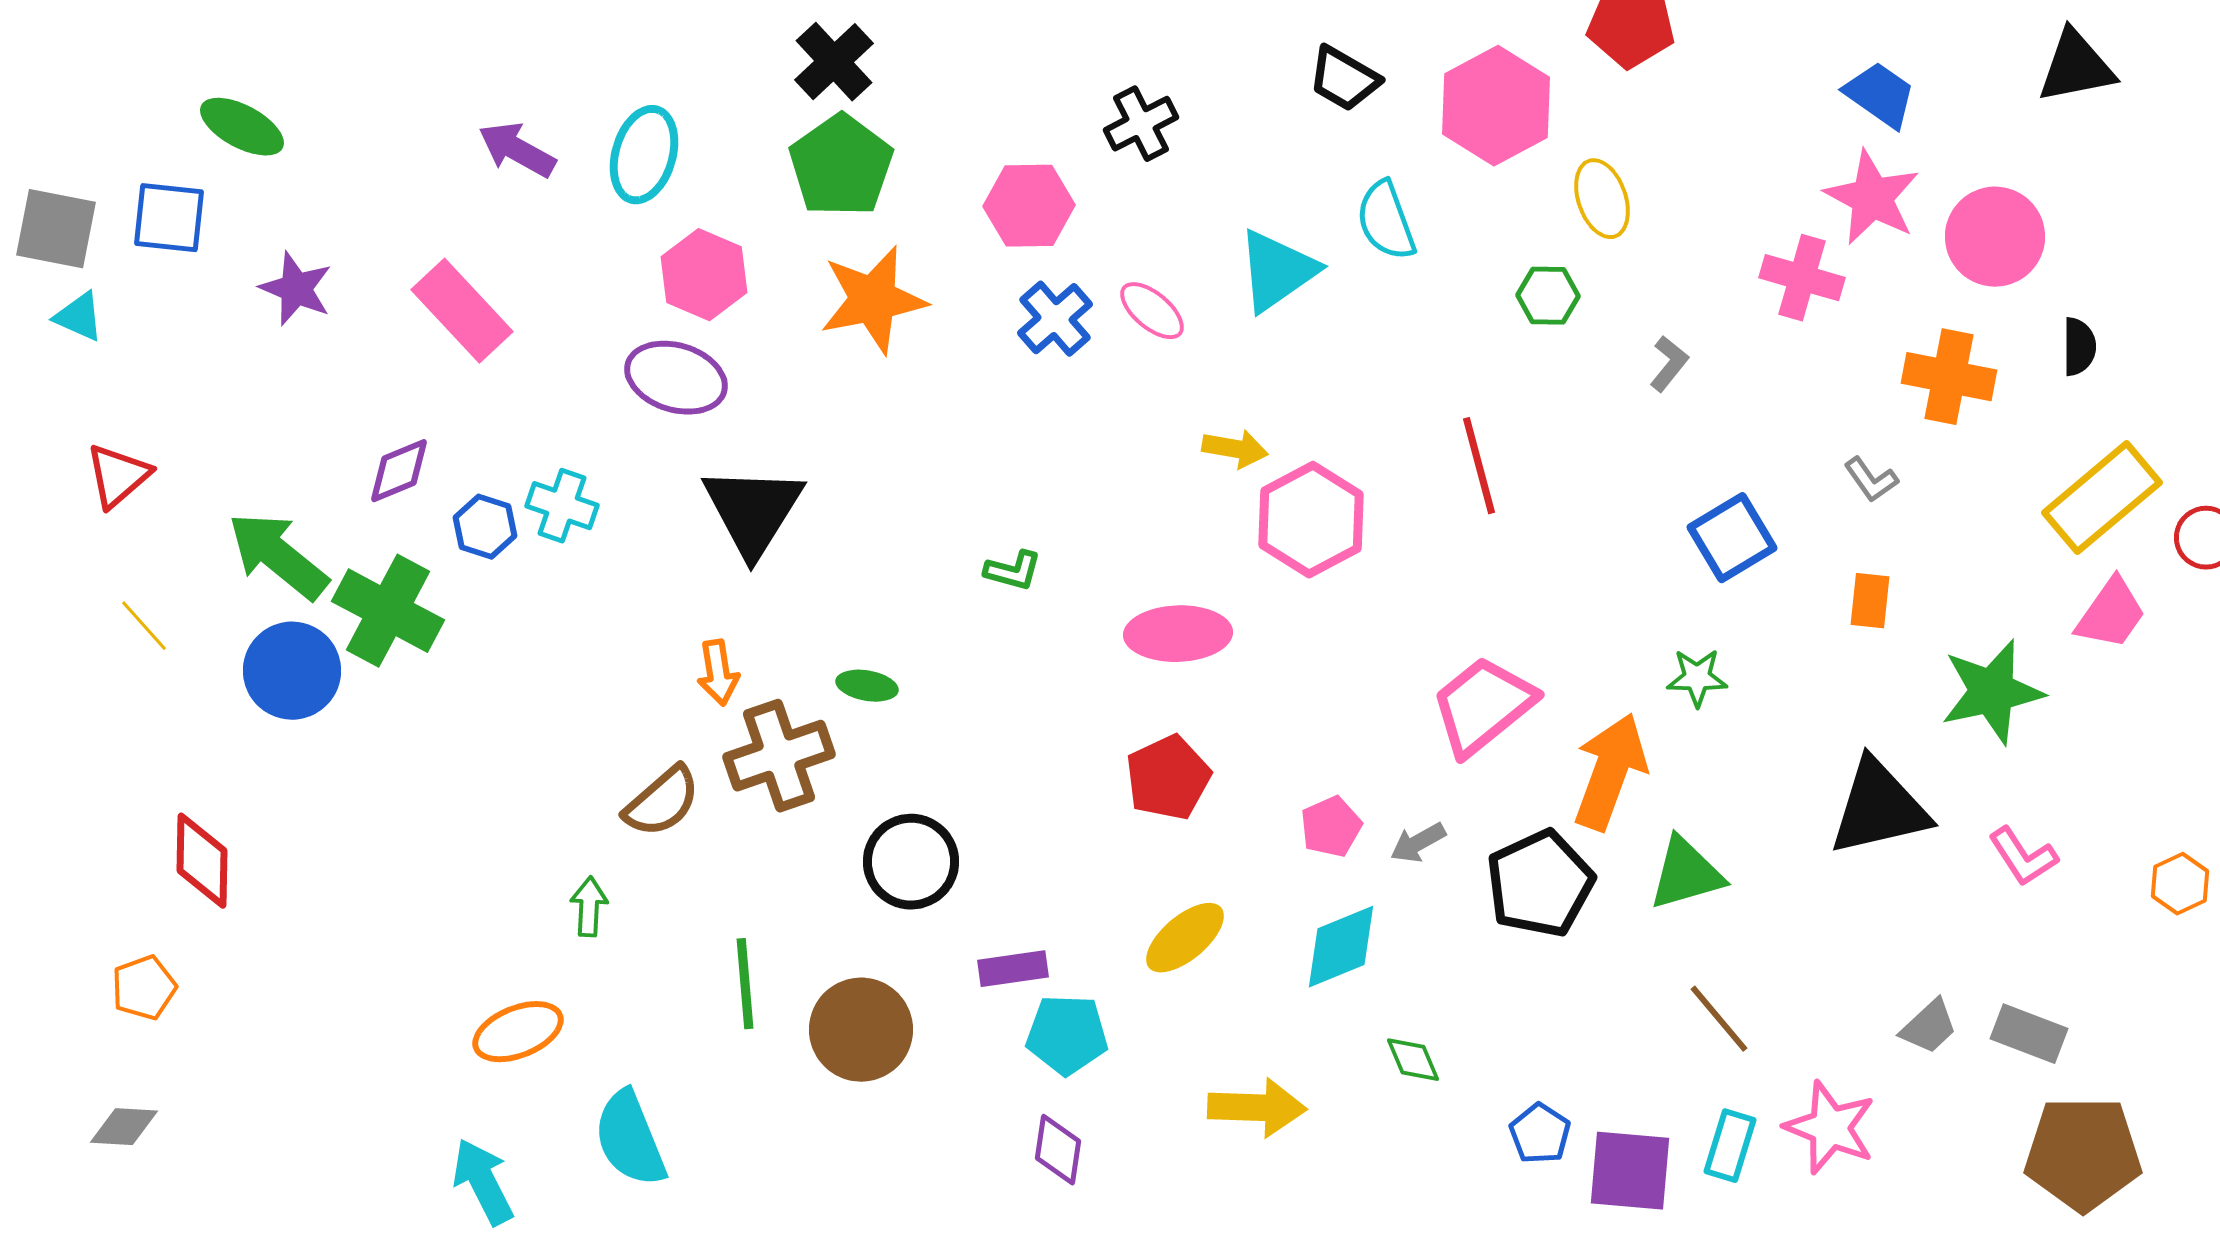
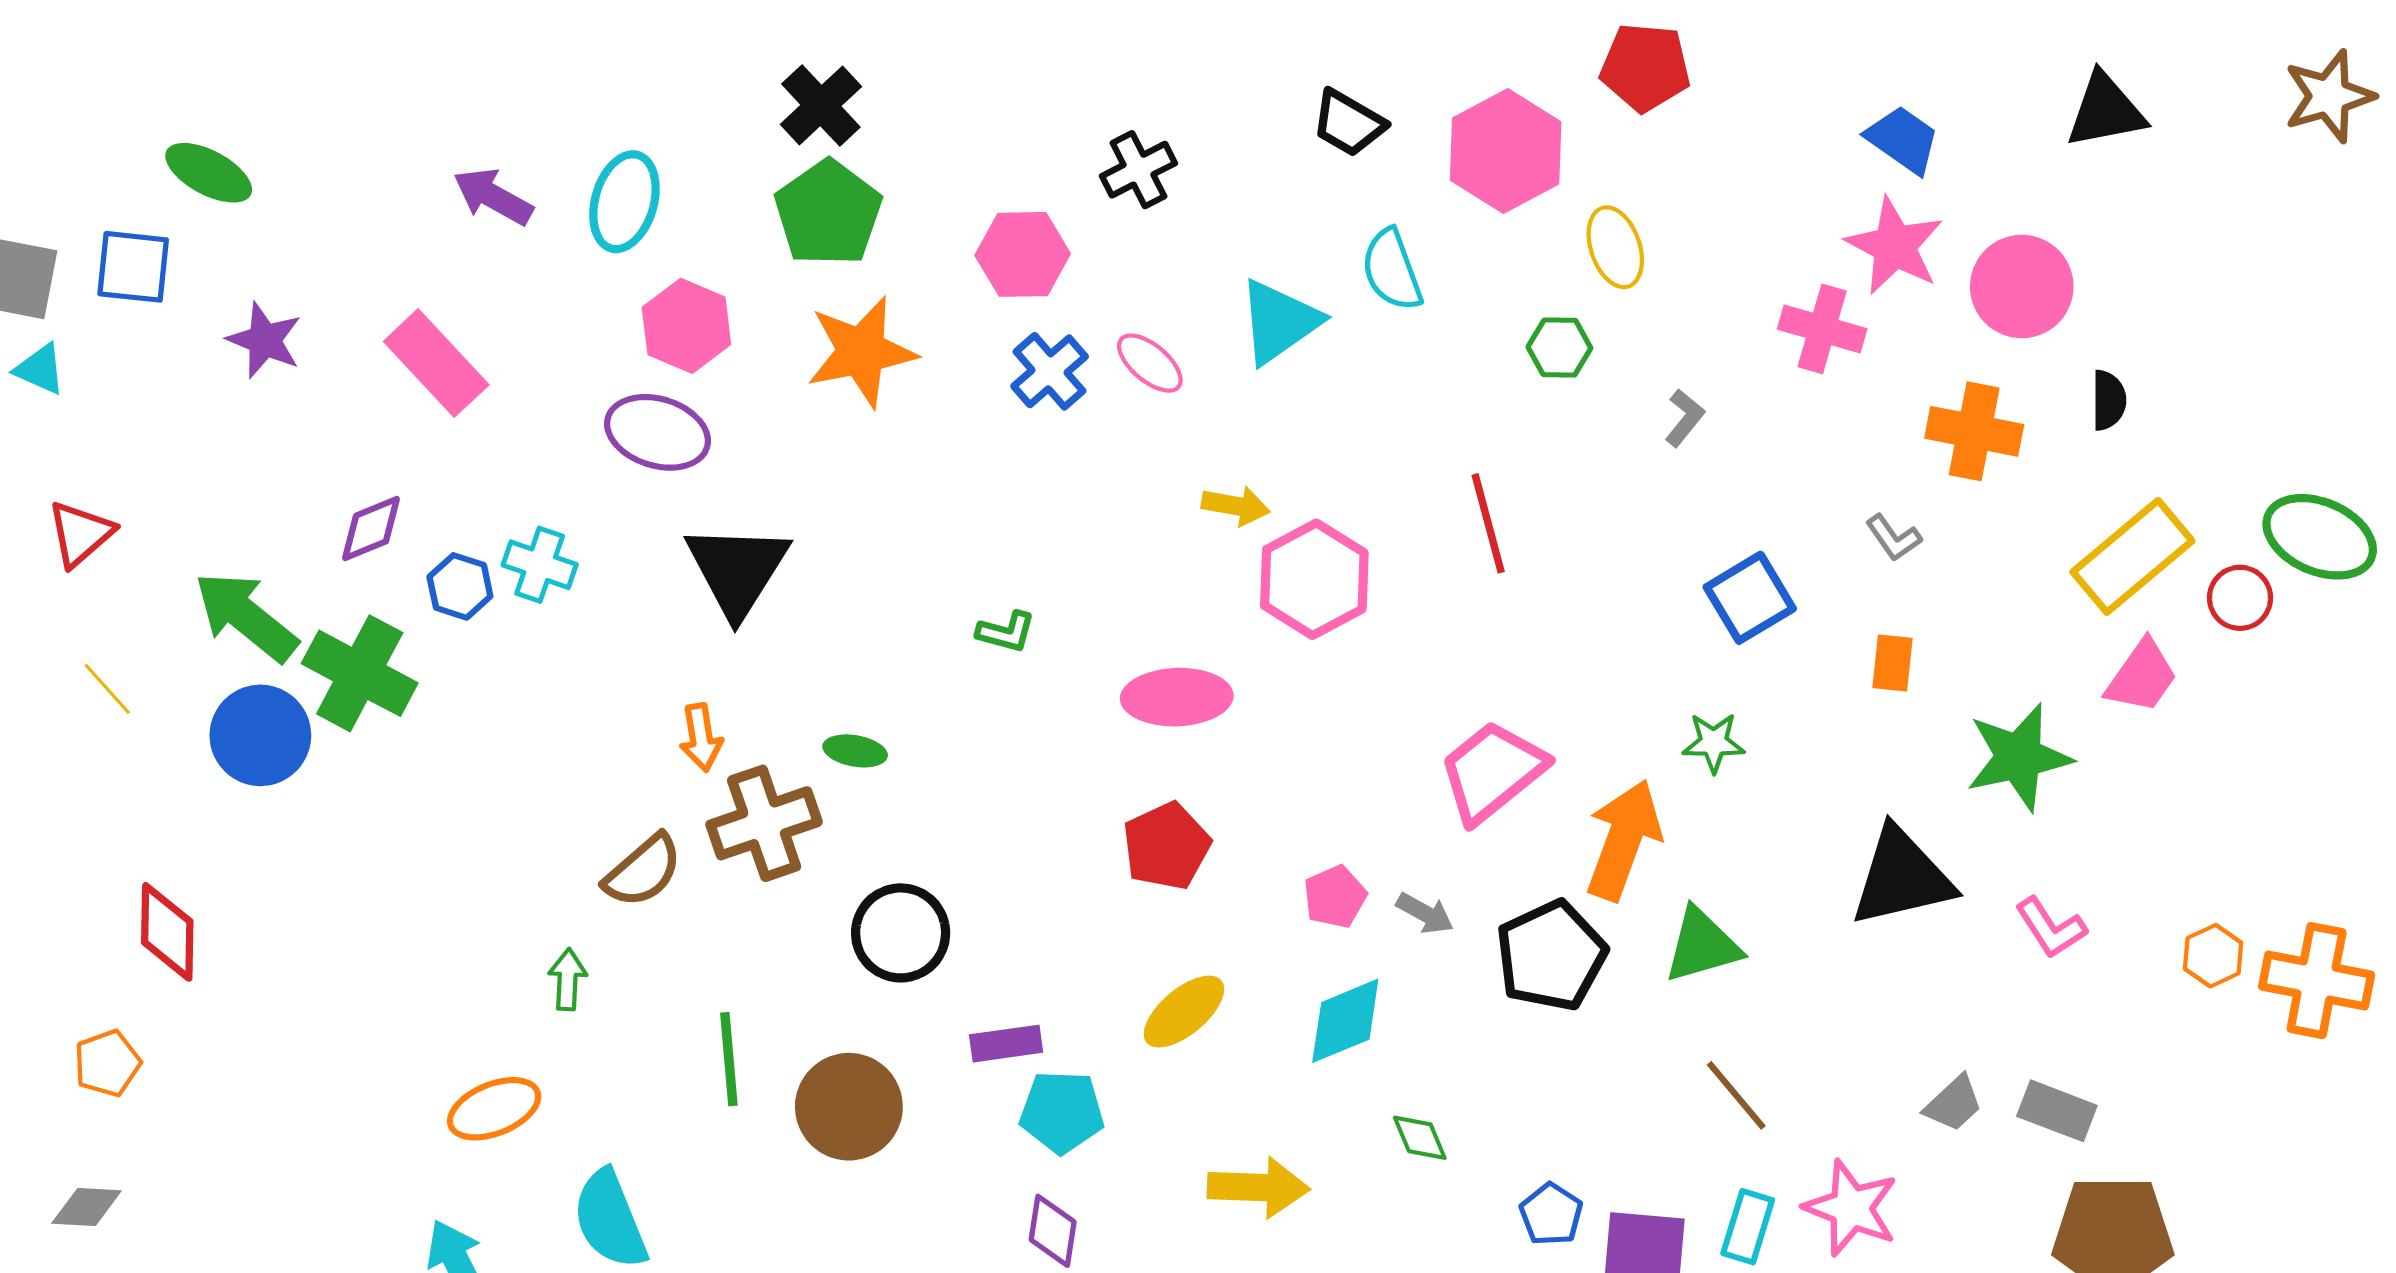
gray arrow: (1418, 843) -> (1425, 913), turned -122

